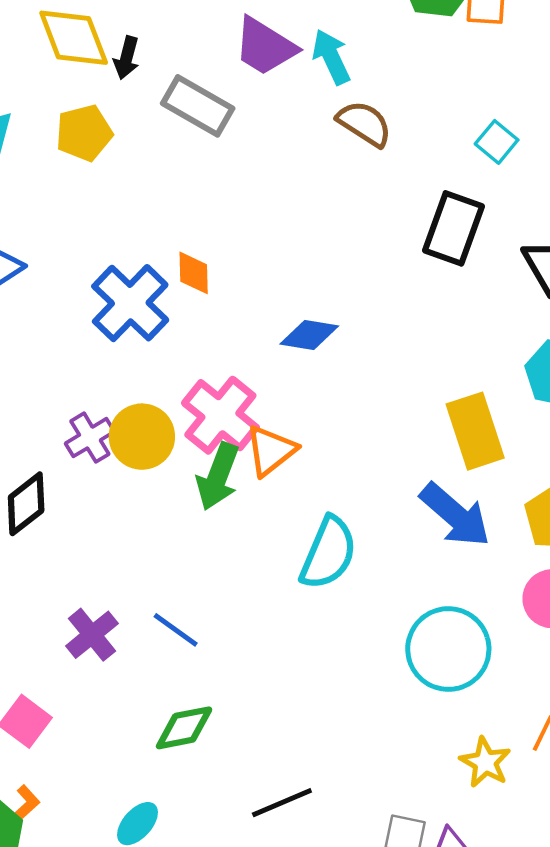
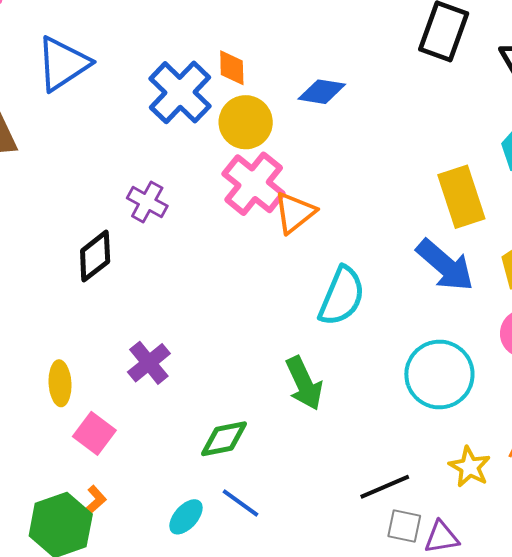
blue diamond: (309, 335) -> (322, 92), moved
yellow circle: (142, 437) -> (246, 122), moved
purple cross: (90, 438) -> (147, 202), turned -30
green arrow: (218, 476) -> (304, 383), moved, turned -46
blue line: (176, 630) -> (240, 503), moved
black line: (282, 803) -> (385, 487), moved

